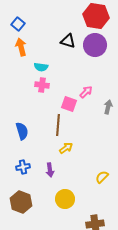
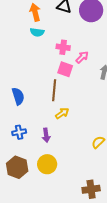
orange arrow: (21, 47) -> (35, 12), moved
pink cross: (42, 85) -> (63, 47), moved
yellow circle: (65, 199) -> (47, 164), moved

